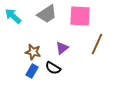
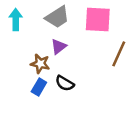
cyan arrow: (13, 16) -> (16, 20), turned 48
purple triangle: (62, 48) -> (59, 47), moved

